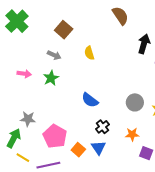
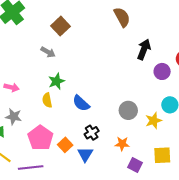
yellow semicircle: (89, 53) -> (47, 100), moved
pink arrow: (24, 74) -> (12, 87), moved
green star: (51, 78) -> (56, 81), moved
orange square: (78, 150) -> (65, 145), moved

